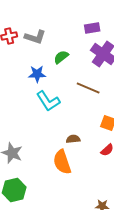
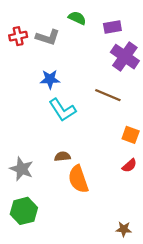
green semicircle: (61, 57) -> (77, 18), moved, turned 63
brown semicircle: (73, 139) -> (62, 156), moved

